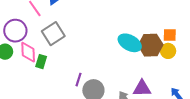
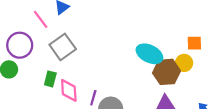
brown hexagon: (151, 45) -> (166, 72), moved
yellow circle: (168, 51) -> (184, 63), moved
pink diamond: (28, 52) -> (69, 90), moved

